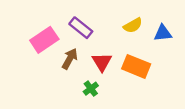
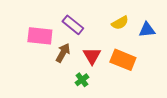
pink rectangle: (44, 40) -> (40, 36), turned 40

